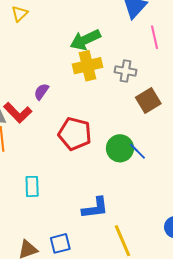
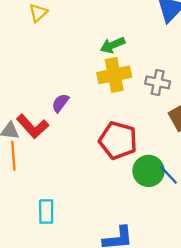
green arrow: (85, 40) -> (113, 45), size x0.7
red pentagon: (75, 134) -> (118, 140), moved

